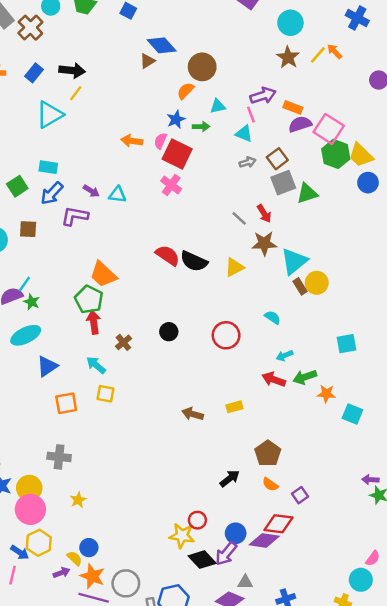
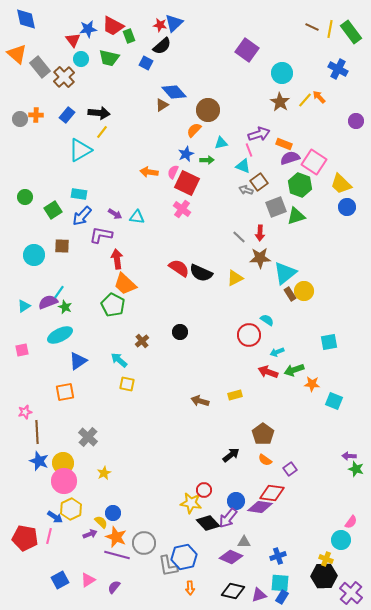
green hexagon: (336, 154) -> (300, 185), moved
brown square: (277, 159) -> (259, 182), moved
gray arrow: (248, 162) -> (246, 190), turned -144
red arrow: (264, 214) -> (260, 233), turned 35
red arrow: (94, 322) -> (117, 259), moved
red circle: (226, 335) -> (249, 335), moved
orange square: (66, 403) -> (65, 392), moved
gray cross: (59, 457) -> (88, 437), turned 36

